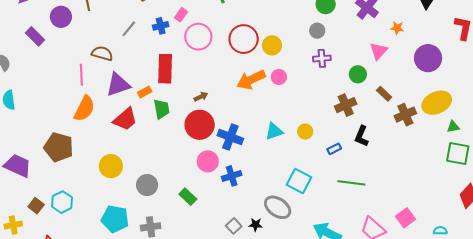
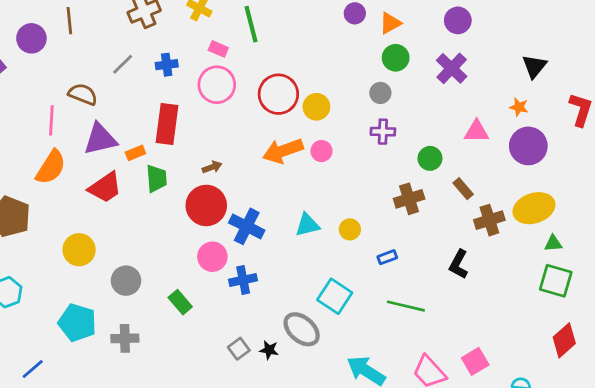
pink rectangle: (181, 15) -> (218, 49), moved, turned 72
orange star: (397, 28) -> (519, 107), moved
pink triangle: (379, 51) -> (477, 131), moved, turned 42
black L-shape: (362, 136) -> (459, 264), moved

